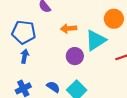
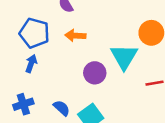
orange arrow: (69, 28) -> (75, 36), moved
cyan triangle: (96, 40) -> (124, 57), turned -35

